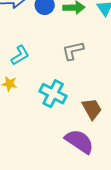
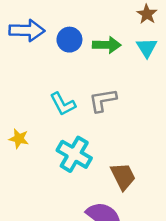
cyan L-shape: (20, 55) -> (63, 104), moved, turned 90

